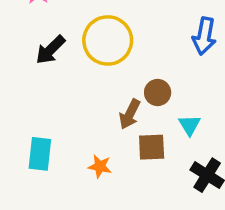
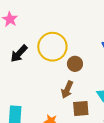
brown circle: (158, 93) -> (75, 64), moved

